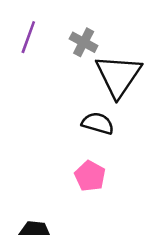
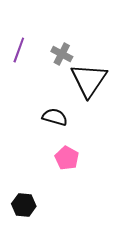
black semicircle: (98, 123) -> (55, 117), moved

